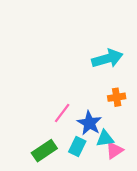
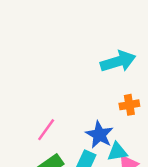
pink line: (62, 113) -> (46, 130), moved

